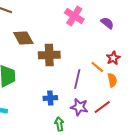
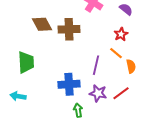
brown cross: (49, 55) -> (69, 29), moved
red star: (113, 58) -> (121, 34), moved
blue cross: (50, 98) -> (69, 84), size x1.5

